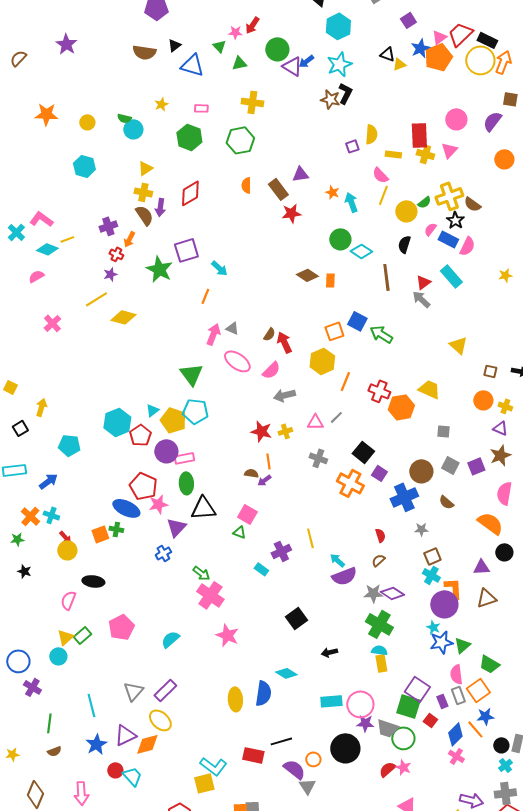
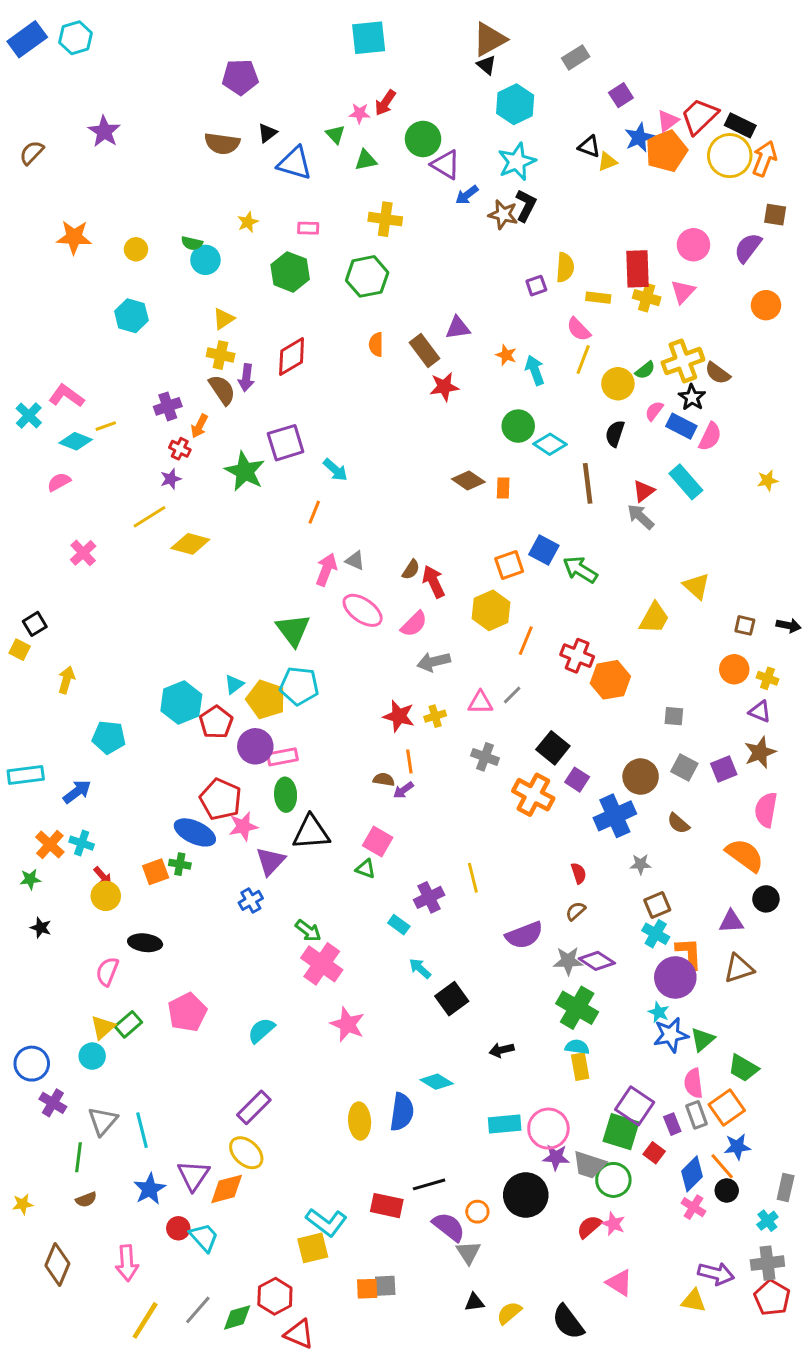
blue arrow: (306, 61) -> (467, 195), moved
yellow trapezoid: (429, 389) -> (654, 618), moved, turned 95
black square: (20, 428) -> (35, 624), moved
cyan arrow: (337, 560) -> (420, 968), moved
gray triangle: (133, 691) -> (103, 1121), moved
purple triangle: (125, 735) -> (193, 1175), turned -30
black circle: (501, 745) -> (727, 1191), moved

